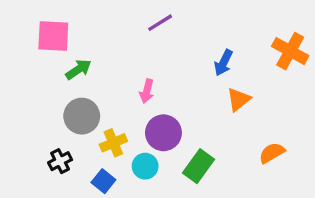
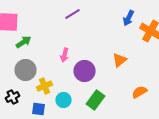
blue arrow: (223, 63) -> (128, 18), moved
purple circle: (163, 133) -> (84, 71), moved
blue square: (103, 181) -> (38, 109), turned -32

